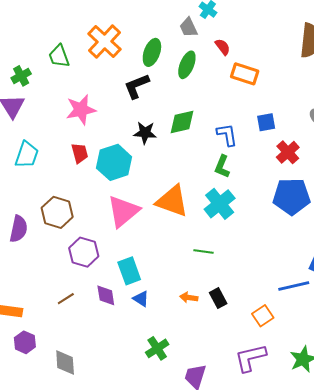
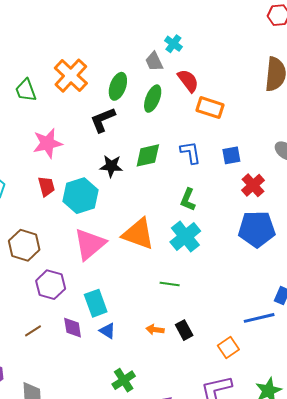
red semicircle: (223, 47) -> (188, 81), size x1.4
blue L-shape: (227, 135) -> (190, 153), moved

